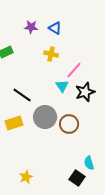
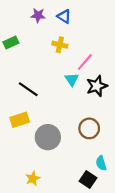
gray circle: (45, 117) -> (48, 137), moved
brown circle: (69, 124) -> (89, 128), moved

